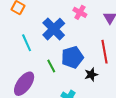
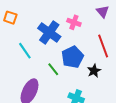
pink cross: (80, 12) -> (74, 22), moved

